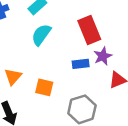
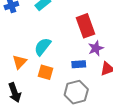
cyan semicircle: (41, 35) -> (43, 47), moved
blue rectangle: (81, 64) -> (79, 64), moved

